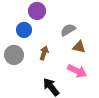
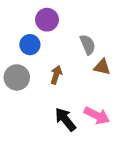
gray semicircle: (68, 30) -> (88, 45), turned 98
pink arrow: (77, 71) -> (97, 115), moved

